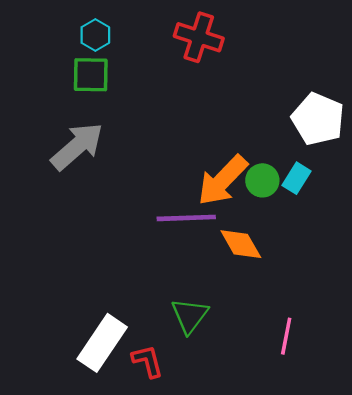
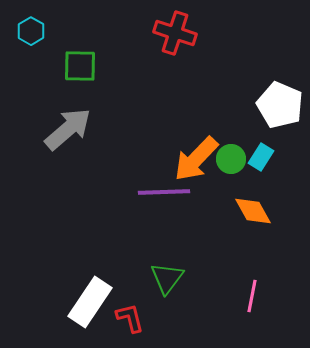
cyan hexagon: (95, 35) -> (31, 31), moved
orange diamond: (241, 244) -> (253, 211), moved

